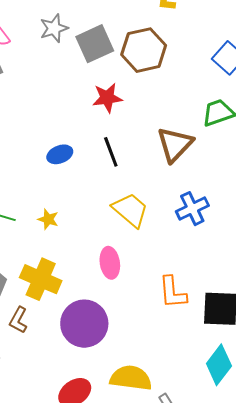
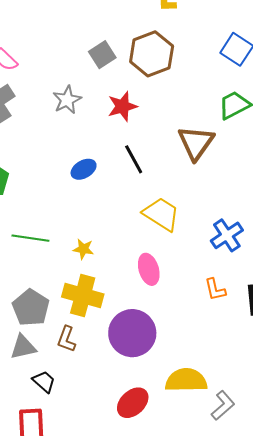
gray star: (54, 28) -> (67, 100), moved
gray square: (95, 44) -> (102, 55), size x0.7
blue cross: (192, 209) -> (227, 235), moved
yellow star: (48, 219) -> (83, 249), moved
orange L-shape: (173, 292) -> (215, 289), size x0.7

